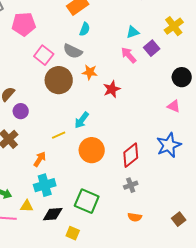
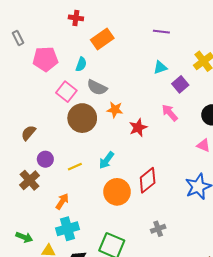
cyan semicircle: (85, 29) -> (81, 64), moved
pink arrow: (129, 55) -> (170, 113), moved
purple circle: (21, 111) -> (45, 159), moved
yellow line: (59, 135) -> (75, 167), moved
red diamond: (131, 155) -> (148, 180), moved

